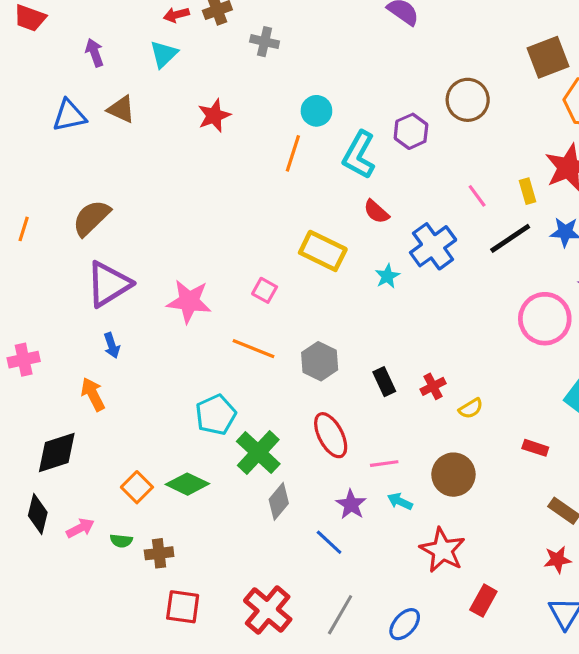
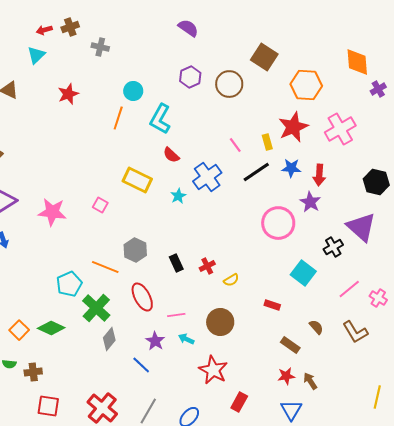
brown square: (548, 57) -> (264, 57), moved, turned -36
purple hexagon: (411, 131) -> (190, 77), moved
orange line: (254, 349) -> (105, 267), moved

